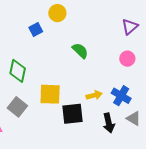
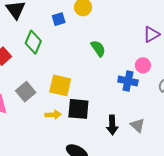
green diamond: (18, 71) -> (33, 42), moved
yellow arrow: (94, 95) -> (53, 115), moved
blue cross: (121, 96) -> (128, 81), moved, turned -30

